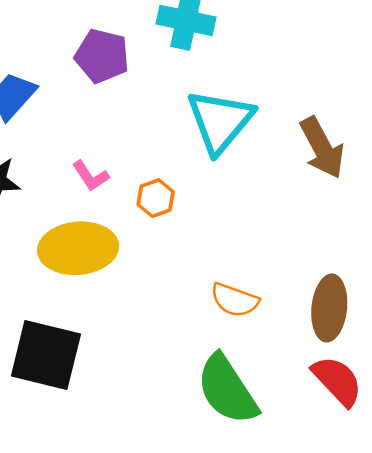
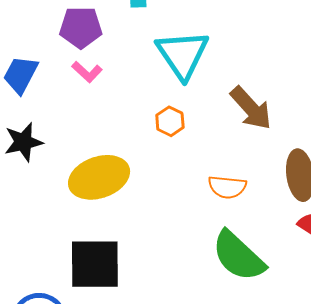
brown arrow: (322, 148) -> (251, 108), moved
pink L-shape: (91, 176) -> (87, 72), moved
orange hexagon: (156, 198) -> (170, 121), moved

